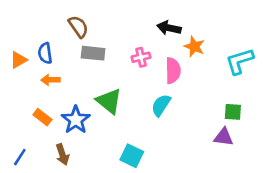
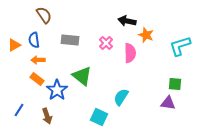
brown semicircle: (78, 27) -> (44, 15), moved
pink cross: (141, 57) -> (106, 43), turned -32
cyan semicircle: (161, 105) -> (121, 97), moved
orange rectangle: (42, 117) -> (37, 79), moved
blue line: (20, 157) -> (19, 110), moved

